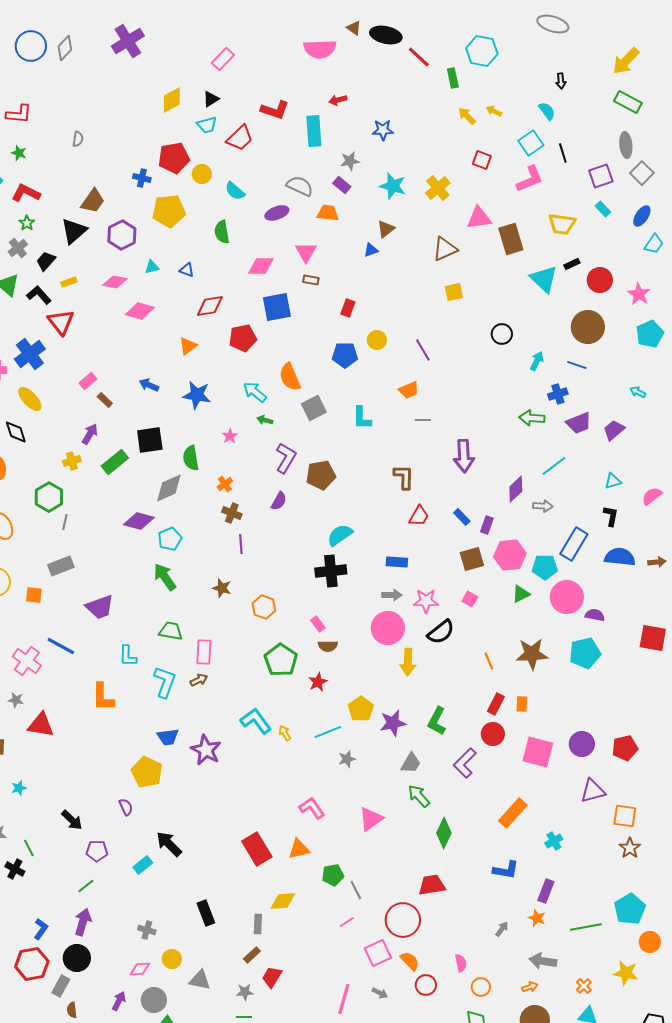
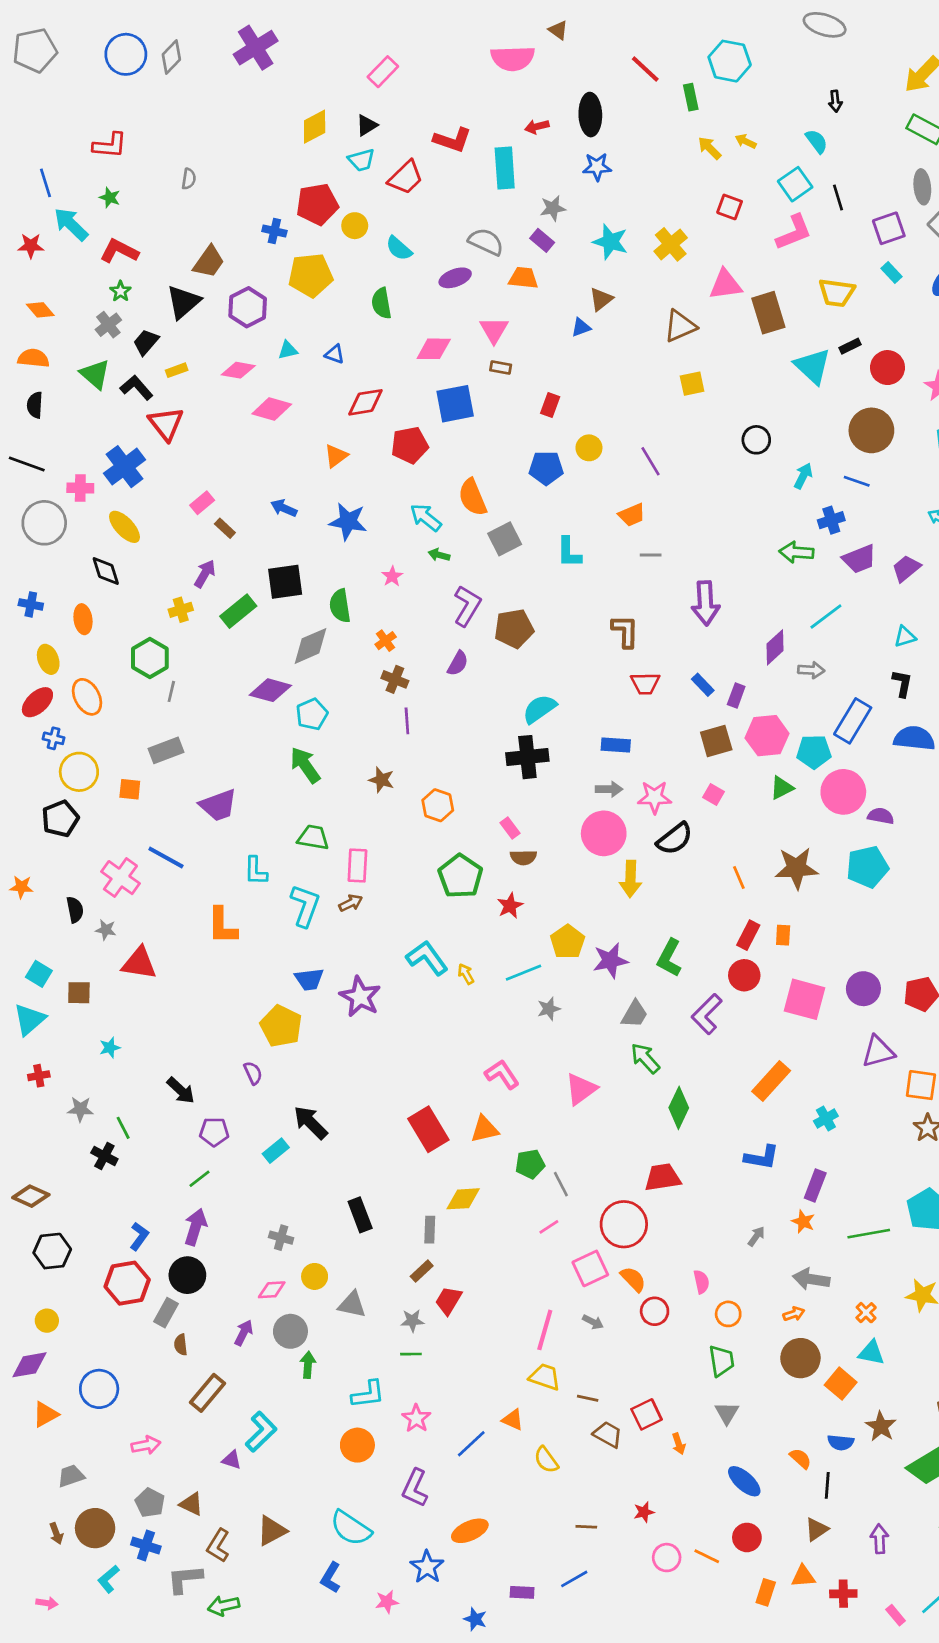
black ellipse: (386, 35) -> (590, 115), moved, turned 76
red trapezoid: (419, 516) -> (645, 683), turned 60

